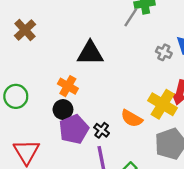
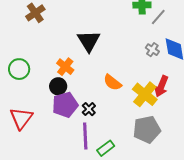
gray line: (131, 17) -> (158, 17), moved
black triangle: (90, 53) -> (89, 41), turned 50
orange semicircle: (132, 118) -> (112, 82), moved

